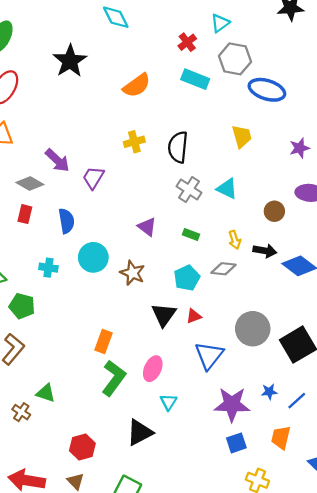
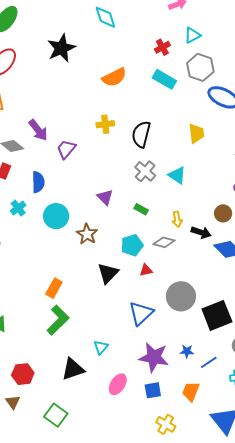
brown circle: (274, 211) -> (223, 213), moved
cyan cross: (48, 268) -> (18, 208), moved, turned 35
red triangle: (194, 316) -> (146, 270), moved
pink ellipse: (153, 369) -> (118, 384), moved

